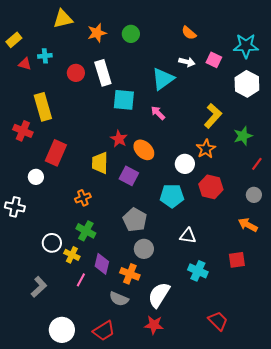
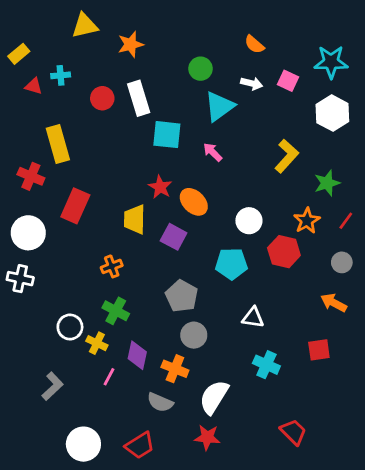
green circle: (131, 34) -> (201, 69), moved
orange star: (206, 149) -> (307, 221), moved
white circle: (36, 177) -> (28, 233), moved, size x1.6

